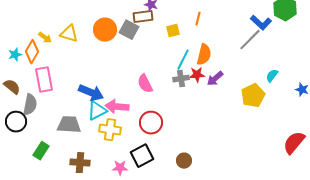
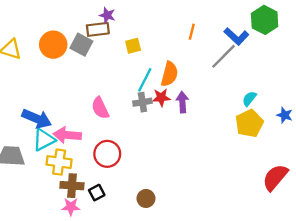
orange line: (198, 19) -> (192, 32), moved
purple arrow: (215, 79) -> (182, 102), turned 126
yellow pentagon: (253, 96) -> (249, 123), moved
black square: (142, 156) -> (97, 193), size x0.6
brown cross: (80, 163) -> (72, 186), moved

